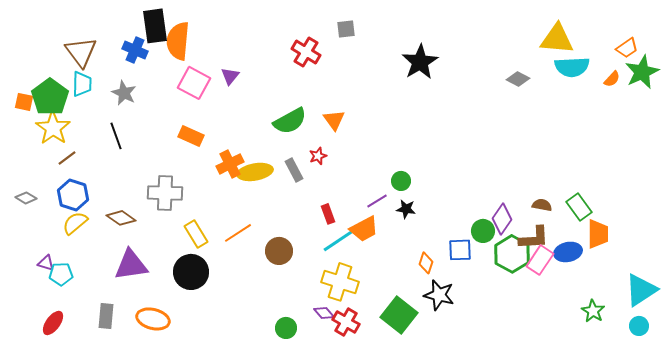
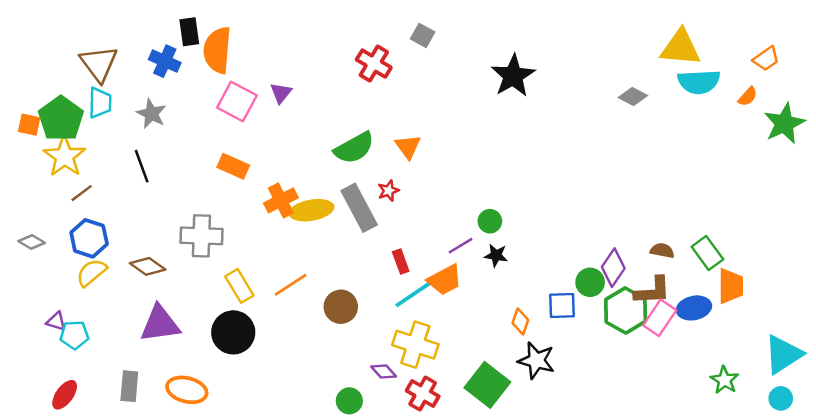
black rectangle: (155, 26) -> (189, 32), size x0.7
gray square: (346, 29) -> (423, 35), turned 36
green star: (642, 72) -> (784, 123), moved
gray rectangle: (294, 170) -> (359, 208), size x1.6
purple diamond: (324, 313) -> (384, 372), moved

